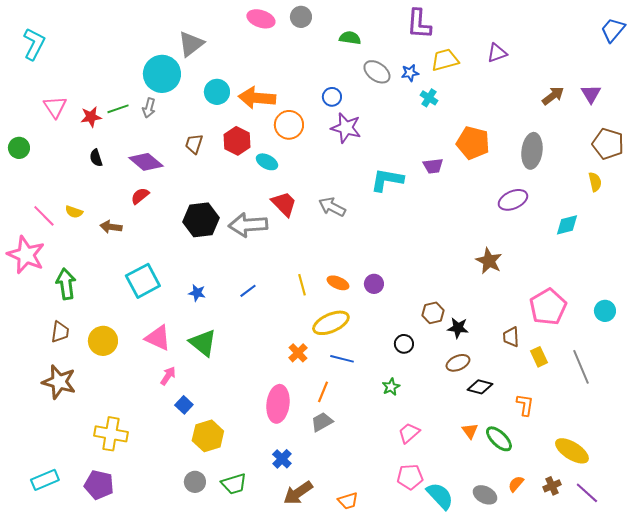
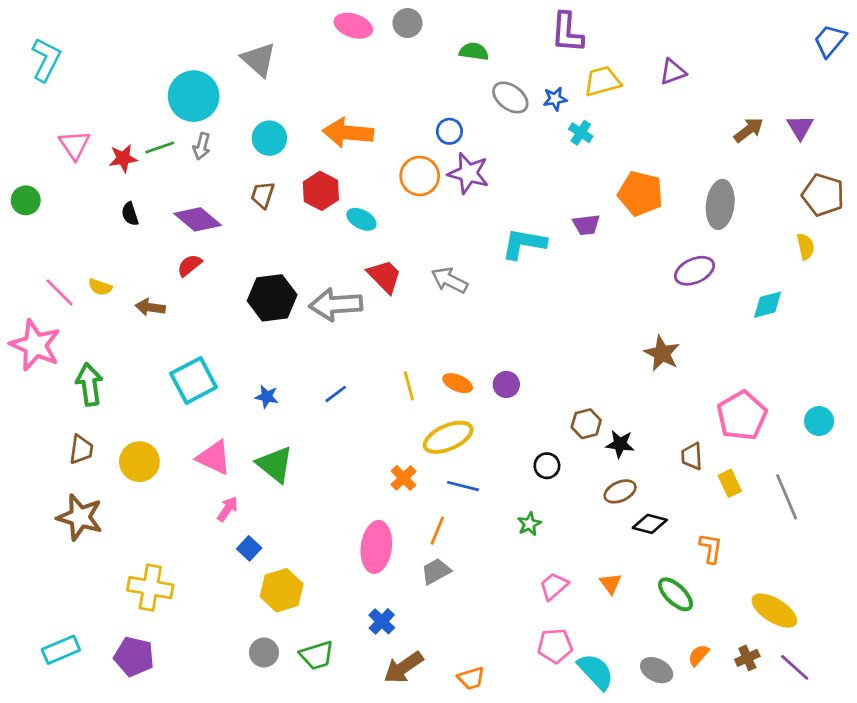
gray triangle: (191, 44) -> (259, 60), turned -40
cyan circle: (162, 74) -> (194, 96), moved
cyan circle: (217, 92) -> (269, 138), moved
orange circle: (289, 125) -> (420, 176), moved
orange triangle: (470, 431) -> (611, 583), moved

